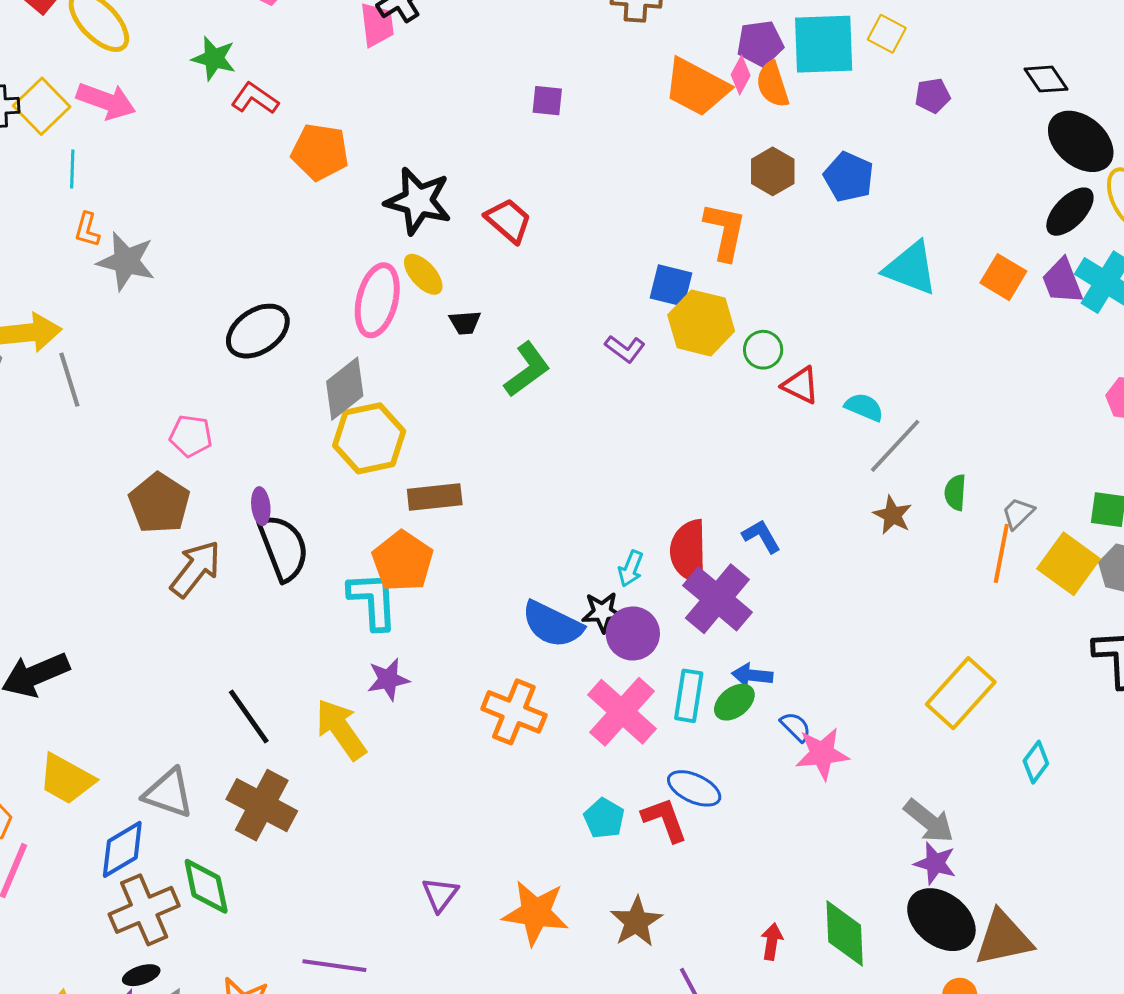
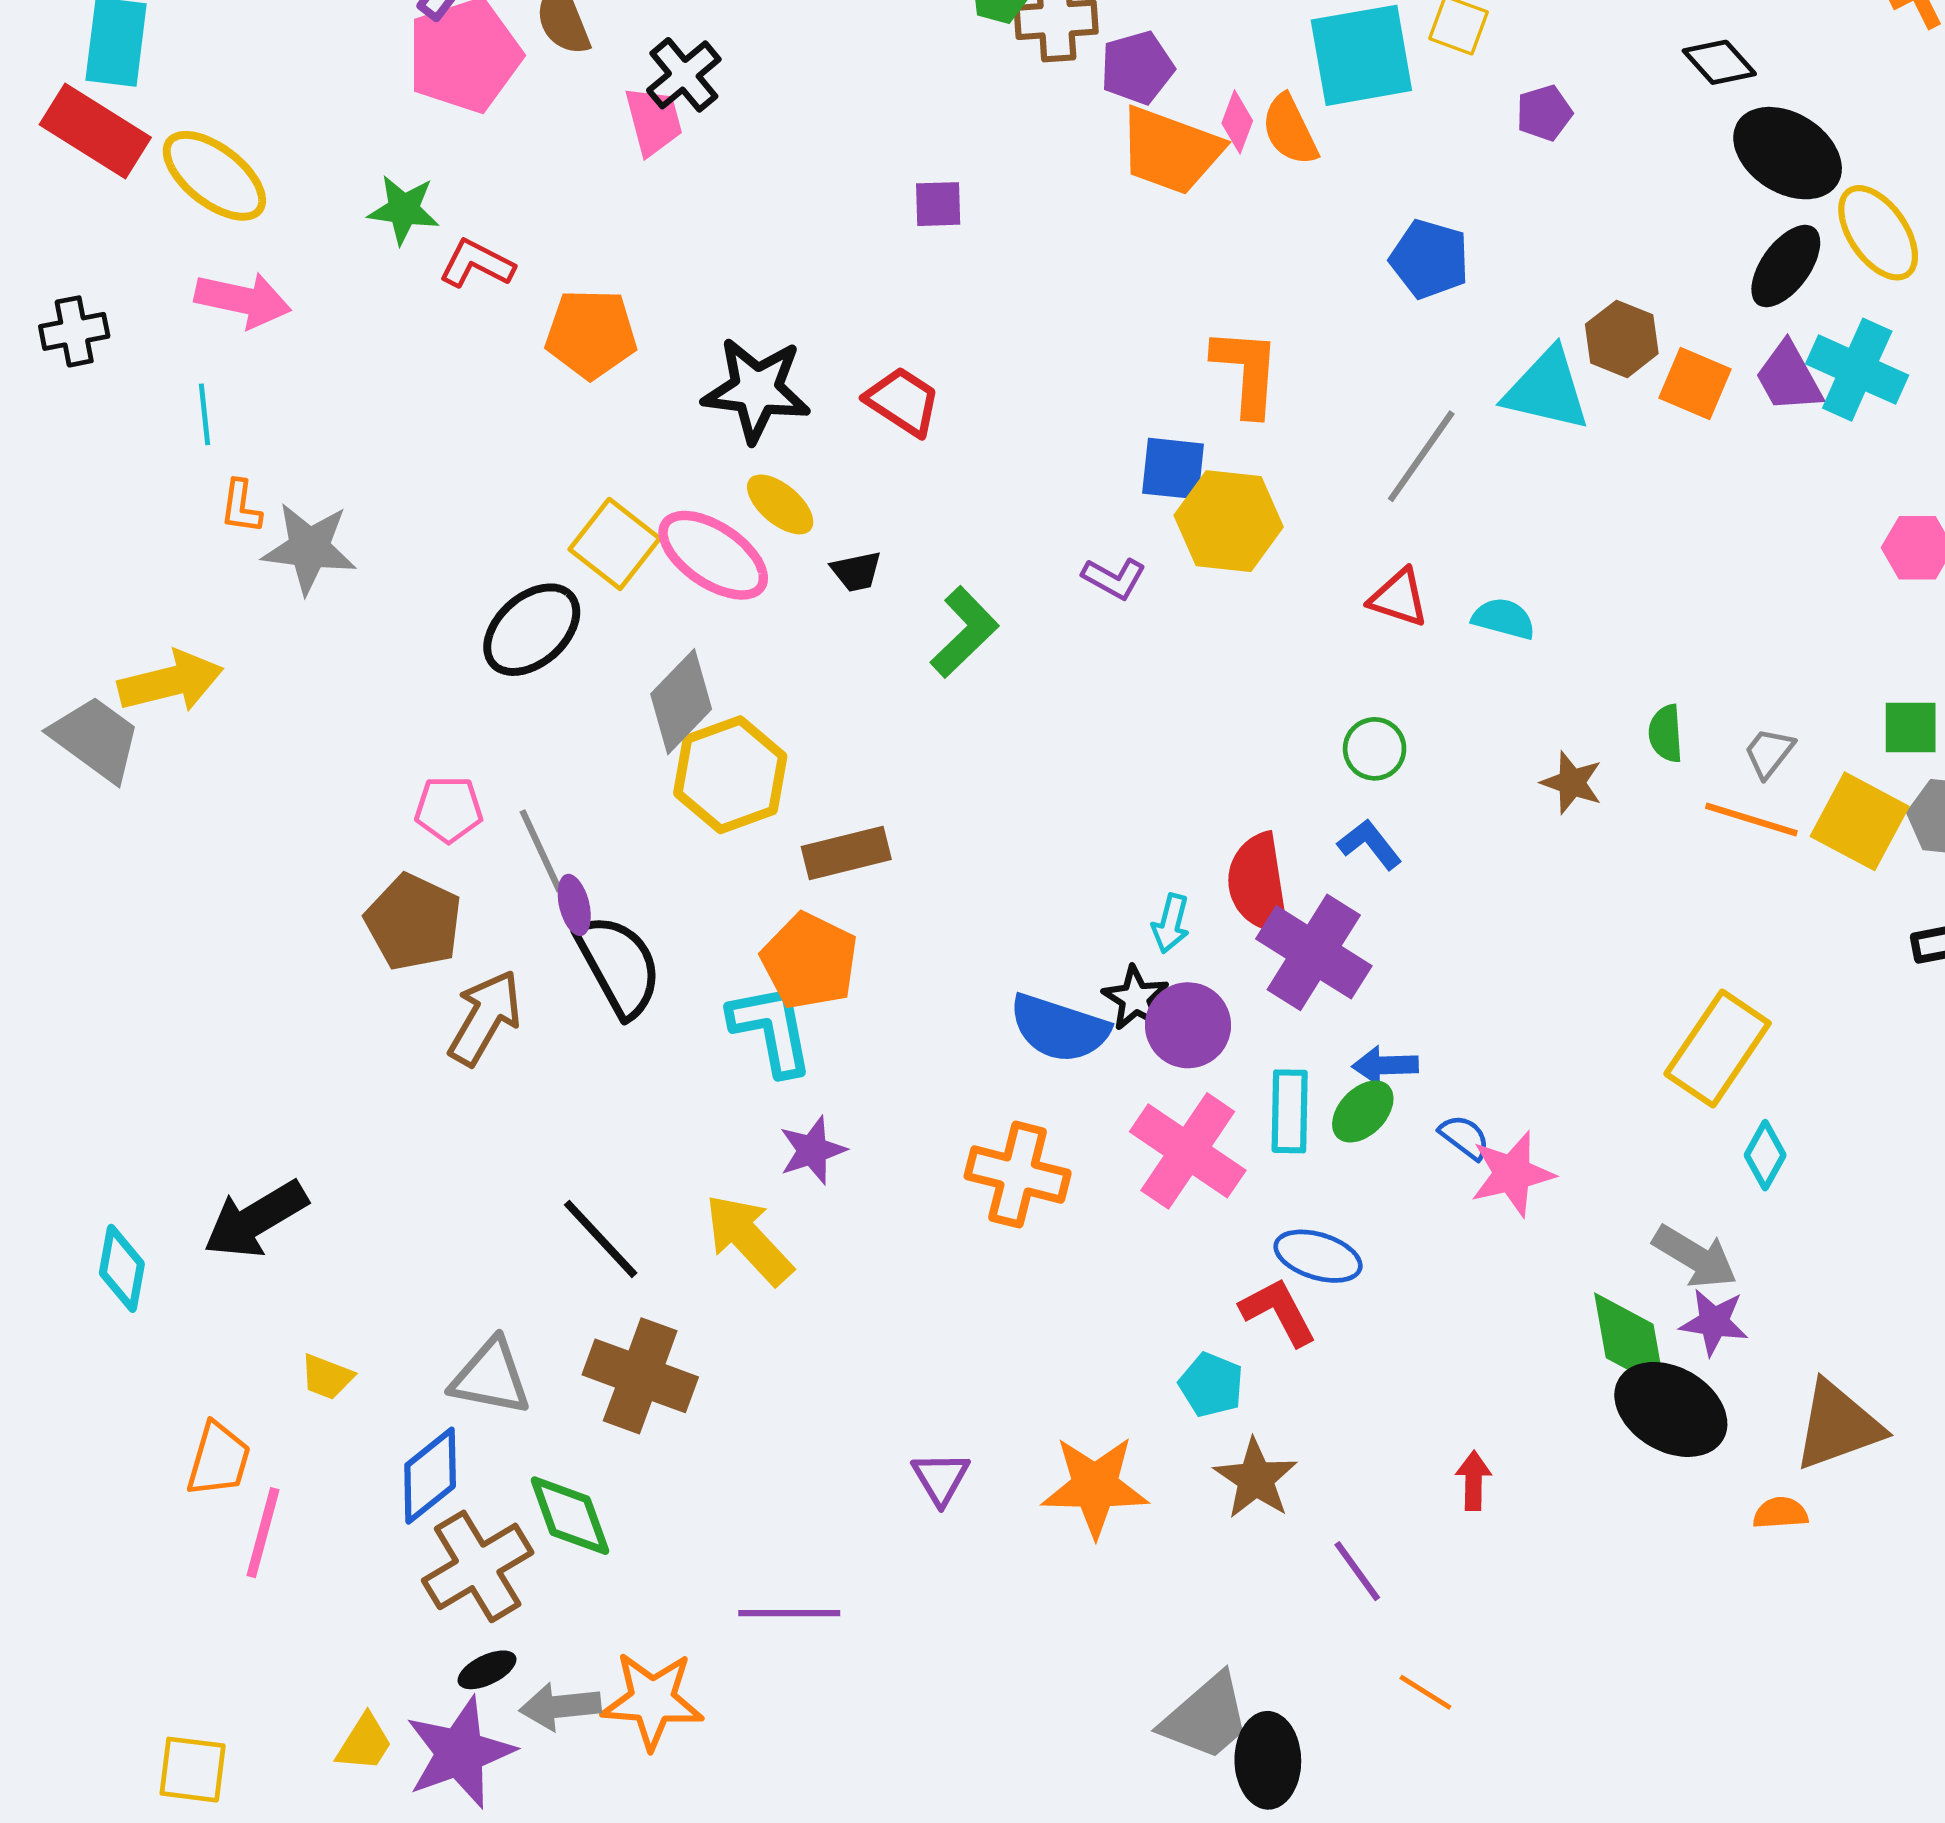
purple pentagon: (760, 43) -> (1137, 68), moved
yellow square: (42, 106) -> (615, 544), moved
brown hexagon: (773, 171) -> (1622, 339), moved
pink ellipse: (377, 300) -> (713, 555), turned -62
green circle: (763, 350) -> (1375, 749), moved
gray line: (69, 380) -> (541, 851), moved
gray line: (895, 446) -> (1421, 456), moved
orange line: (1001, 553) -> (1751, 819), turned -76
black star: (602, 612) -> (1136, 998), turned -30
cyan diamond: (1036, 762) -> (1765, 1155), moved
yellow trapezoid: (66, 779) -> (327, 1377), size x0.6
cyan pentagon: (604, 818) -> (1211, 1385), moved
black ellipse: (941, 920) -> (1671, 1409), moved
green diamond: (845, 933) -> (1630, 1341), moved

